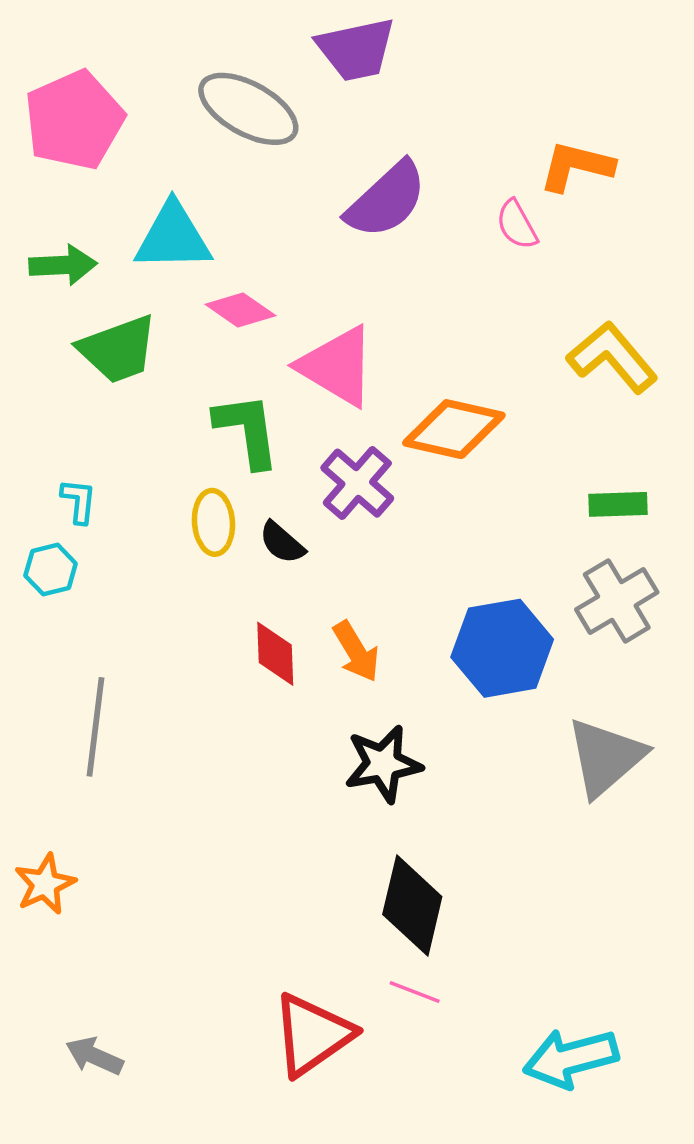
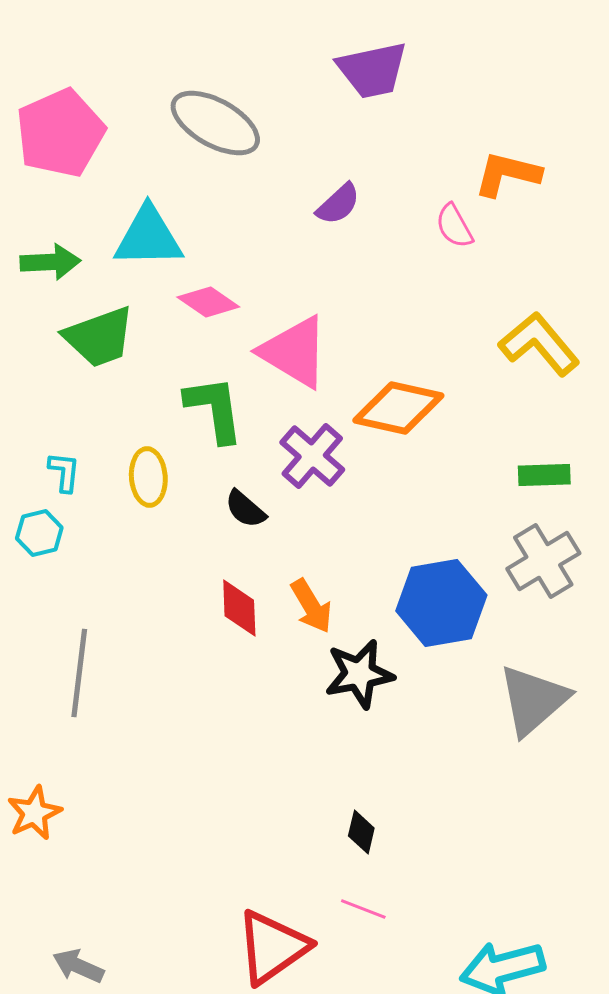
purple trapezoid: (356, 49) -> (372, 70), moved
purple semicircle: (386, 200) -> (338, 204), size x0.6
yellow ellipse: (213, 522) -> (148, 477), moved
black star: (383, 764) -> (359, 674), moved
black diamond: (412, 905) -> (361, 832), size x0.5

